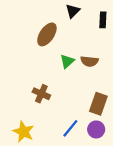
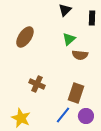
brown ellipse: (47, 34) -> (25, 37), moved
green triangle: (67, 61) -> (69, 39), moved
brown rectangle: (98, 104) -> (76, 93), moved

